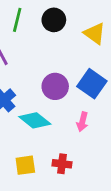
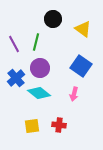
green line: (17, 20) -> (36, 42), moved
purple circle: (55, 86) -> (40, 68), moved

